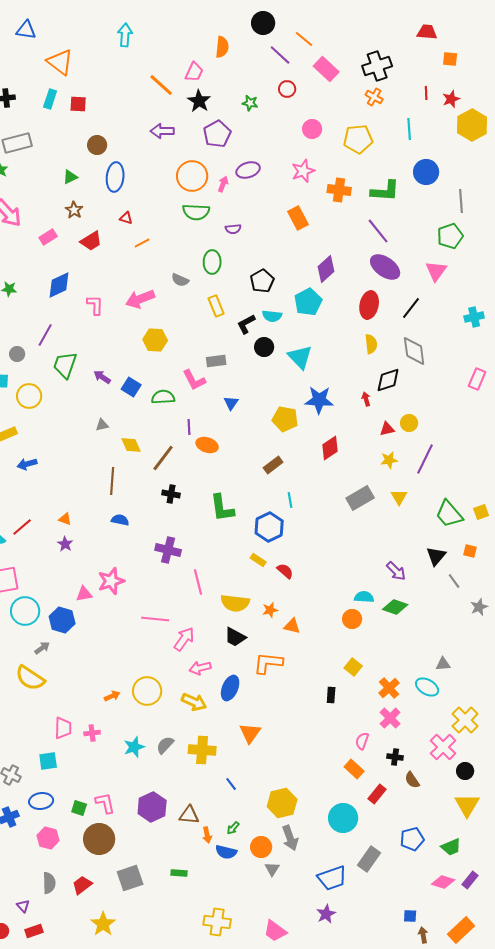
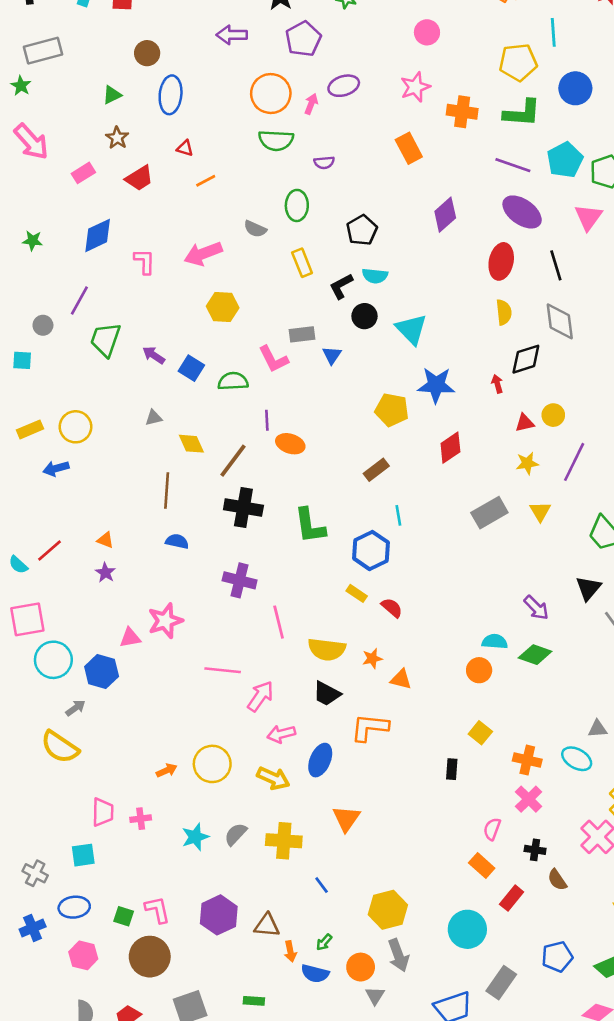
yellow pentagon: (358, 139) -> (518, 62), moved
purple line: (378, 231) -> (513, 165), turned -32
cyan pentagon: (308, 302) -> (565, 160), moved
black line: (411, 308) -> (556, 265), turned -55
yellow circle: (29, 396) -> (76, 427), moved
blue triangle: (231, 403) -> (332, 355), moved
black cross: (171, 494) -> (243, 507), size x1.6
orange cross: (389, 688) -> (527, 760), turned -35

